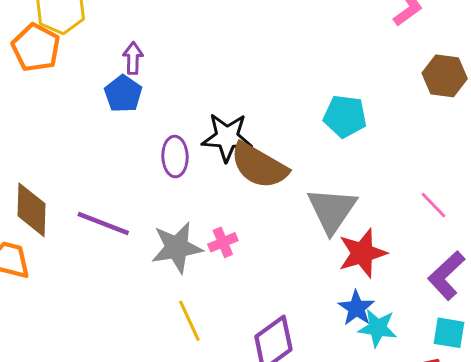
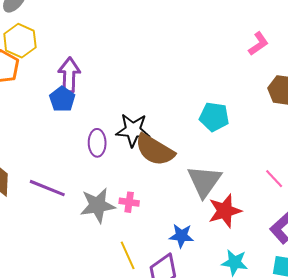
purple arrow: (133, 58) -> (69, 75), size x1.6
pink cross: (223, 242) -> (129, 202), turned 30
blue star: (356, 308) -> (181, 236), moved, turned -30
yellow line: (189, 321) -> (128, 255), moved

